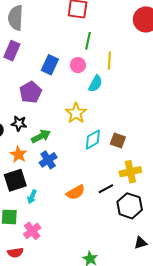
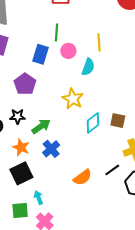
green line: (88, 41) -> (56, 32), moved
cyan arrow: (32, 197) -> (38, 198), moved, turned 144

